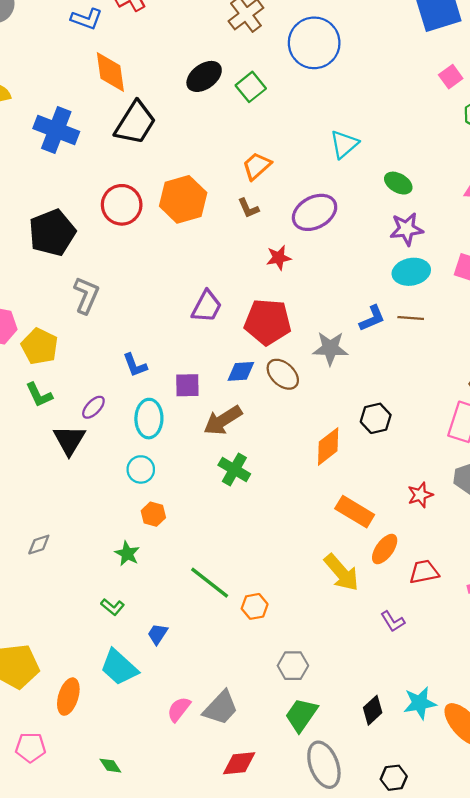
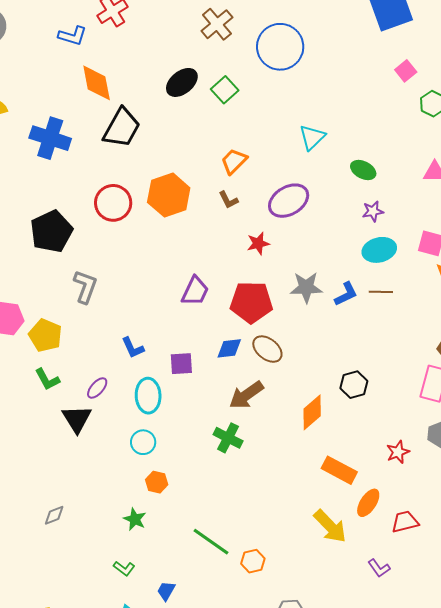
purple star: (406, 229) -> (373, 211), size x0.7
gray star: (330, 348) -> (306, 287), moved
brown arrow: (223, 420) -> (246, 395), moved

